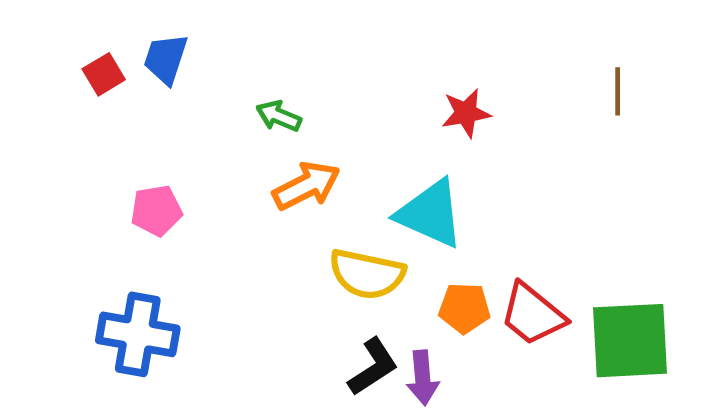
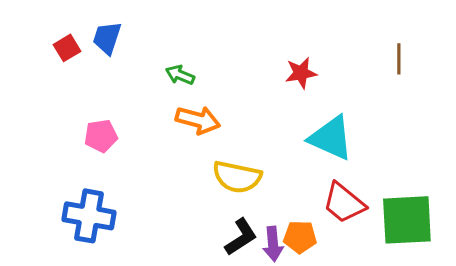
orange arrow: (306, 186) -> (198, 120), turned 42
cyan triangle: (430, 214) -> (331, 138), moved
orange pentagon: (464, 308) -> (300, 237), moved

